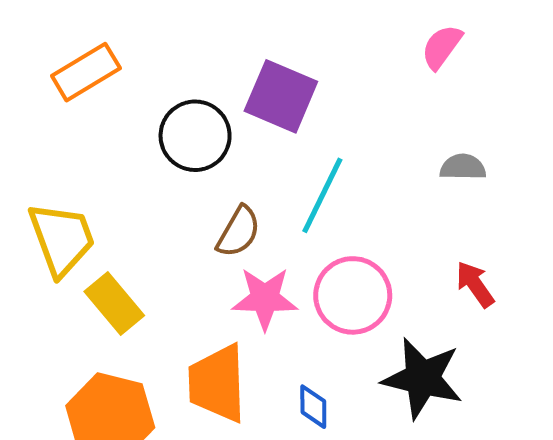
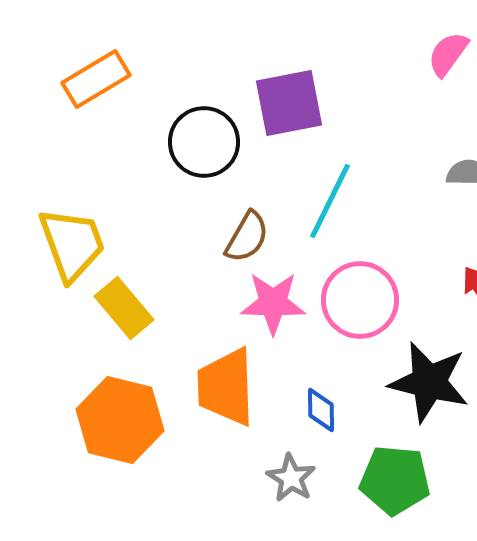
purple square: (281, 96) -> (289, 103), turned -34

